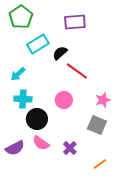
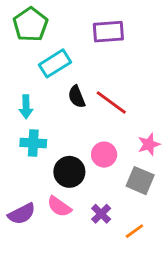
black semicircle: (60, 53) -> (77, 97), moved, turned -70
cyan arrow: (18, 74) -> (26, 107), turned -49
pink circle: (64, 100) -> (104, 155), moved
black circle: (37, 119) -> (69, 172), moved
orange line: (100, 164) -> (134, 231), moved

